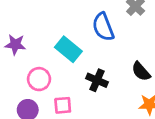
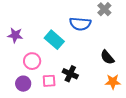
blue semicircle: (103, 27) -> (80, 24), turned -65
black cross: (97, 80) -> (70, 74), moved

